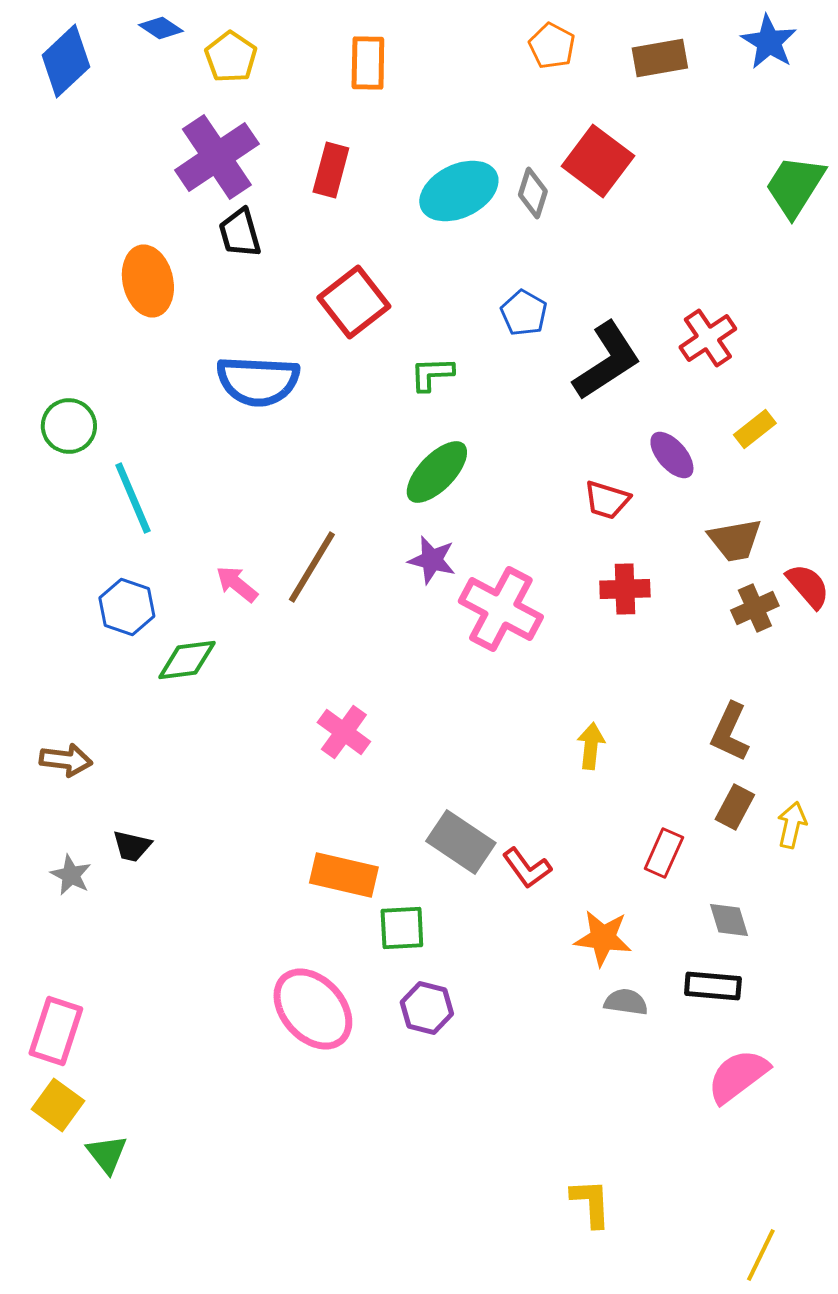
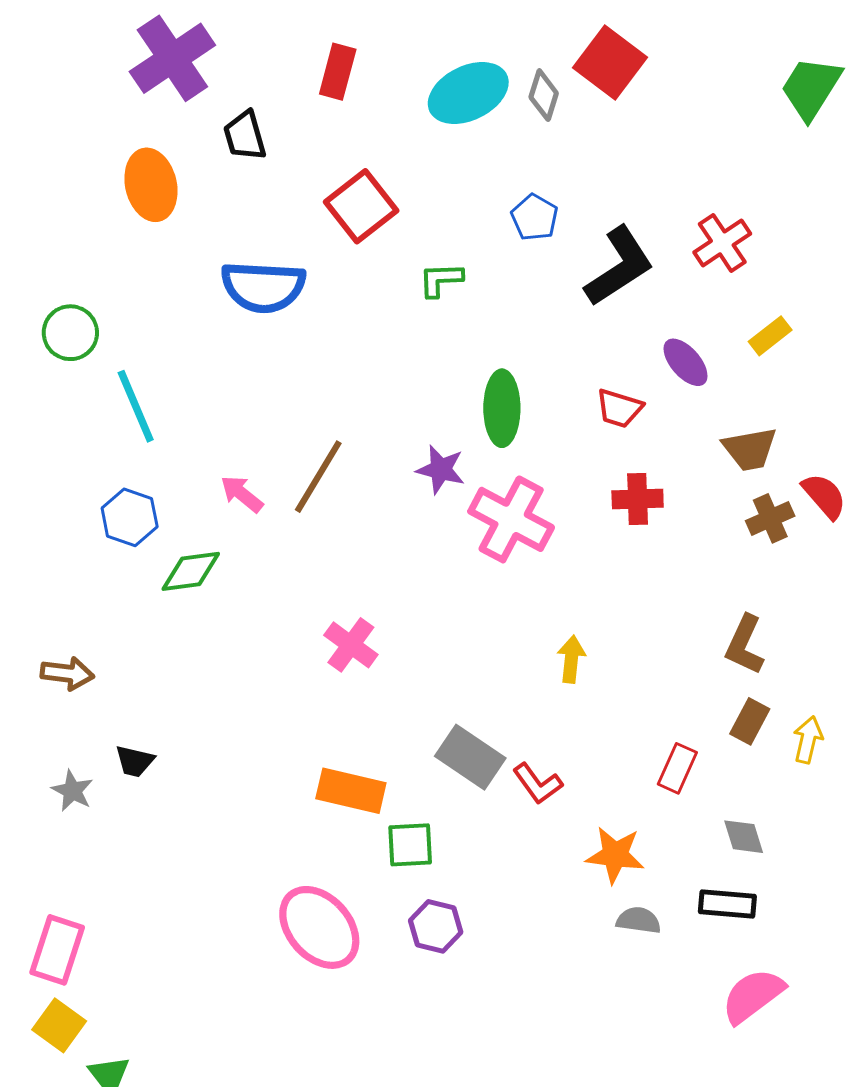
purple cross: (217, 157) -> (172, 58), moved
green ellipse: (437, 472) -> (502, 408), moved, turned -44
yellow arrow: (591, 746) -> (571, 659), moved

